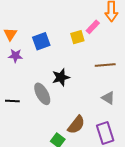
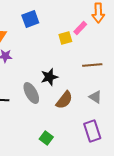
blue square: (41, 41) -> (30, 19), moved
brown semicircle: (76, 125) -> (64, 100), moved

